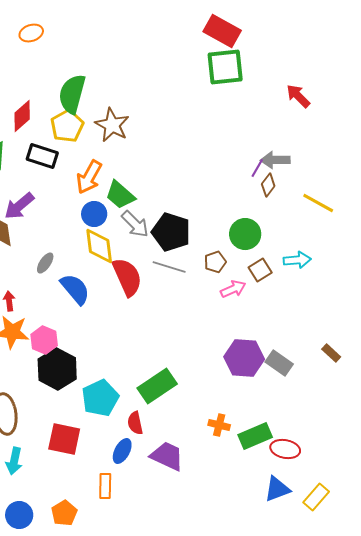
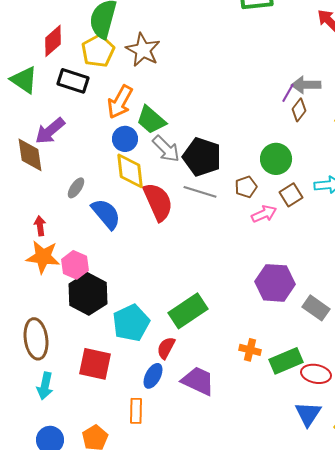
gray rectangle: (279, 363) -> (316, 308), moved
red semicircle: (135, 423) -> (166, 348), turned 40
blue triangle: (277, 489) -> (308, 414), turned -36

